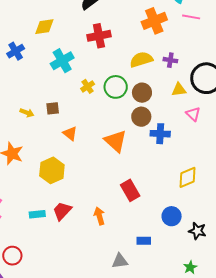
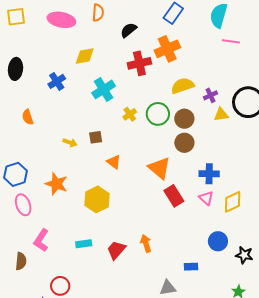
orange cross: (154, 21) -> (167, 49), moved
purple cross: (170, 60) -> (210, 95), moved, turned -32
pink triangle: (193, 114) -> (206, 198), moved
blue cross: (160, 134) -> (209, 174), moved
red rectangle: (130, 190) -> (174, 196), moved
red trapezoid: (62, 211) -> (116, 250), moved

